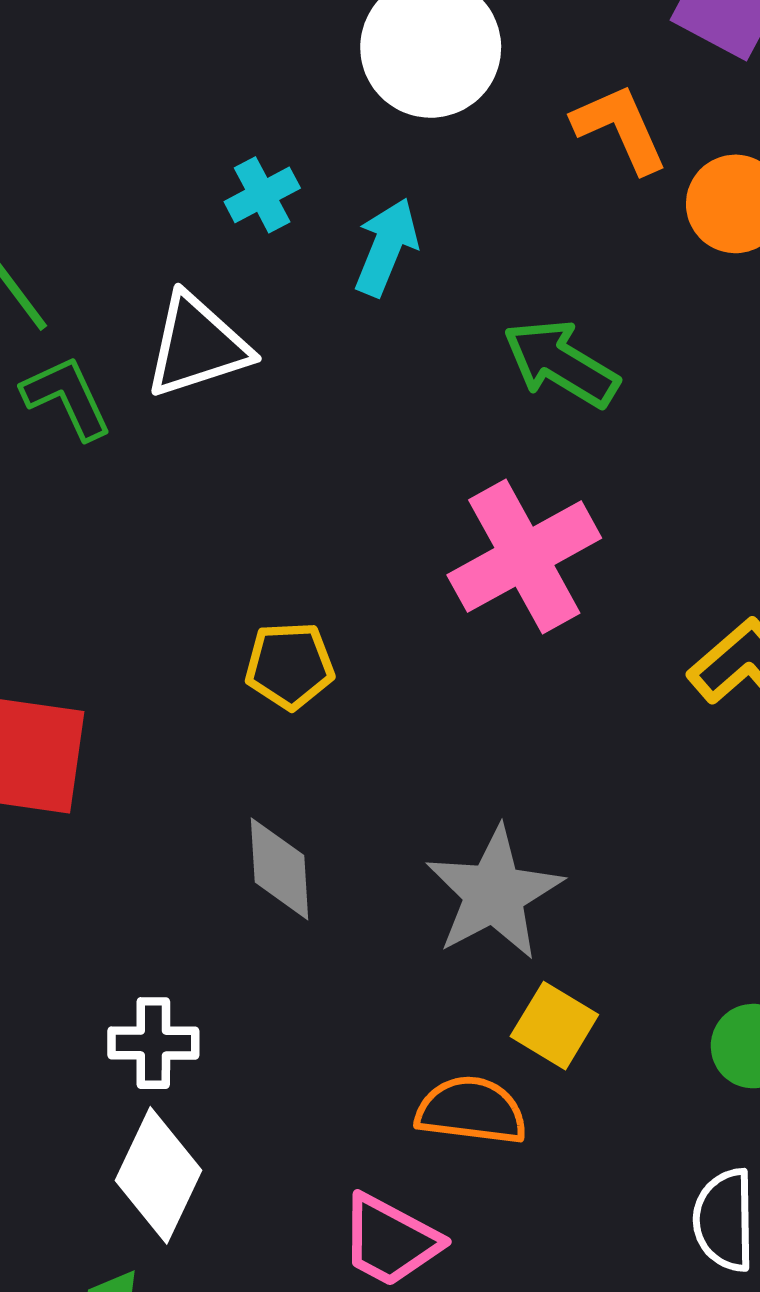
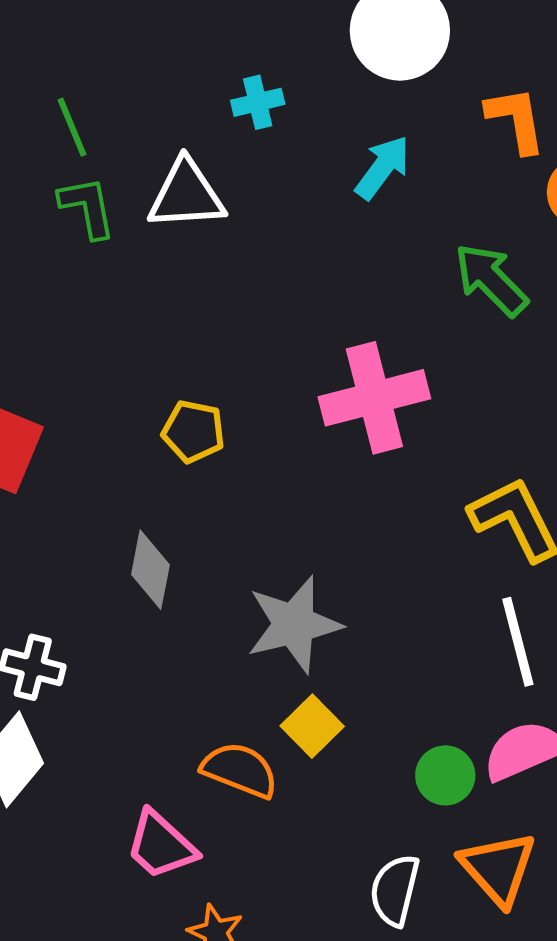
cyan arrow: (386, 247) -> (382, 167), moved
green arrow: (561, 363) -> (491, 280), moved

